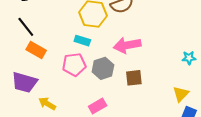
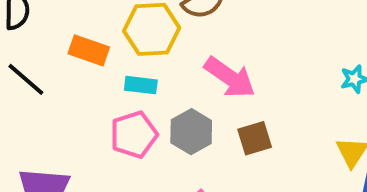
pink arrow: (127, 45) -> (230, 77), turned -124
orange rectangle: (36, 50) -> (89, 50), moved

